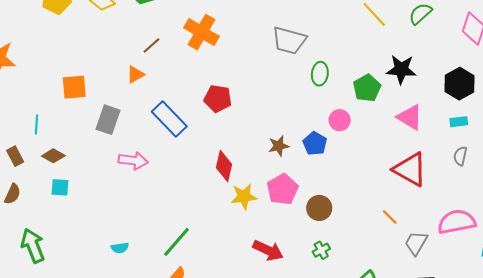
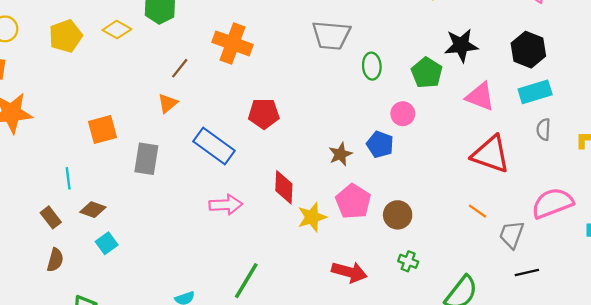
cyan rectangle: (459, 122) -> (535, 92), size x1.6
pink arrow: (133, 161) -> (226, 205), moved
cyan square: (60, 187) -> (107, 243), turned -30
green cross: (321, 250) -> (408, 261), turned -30

